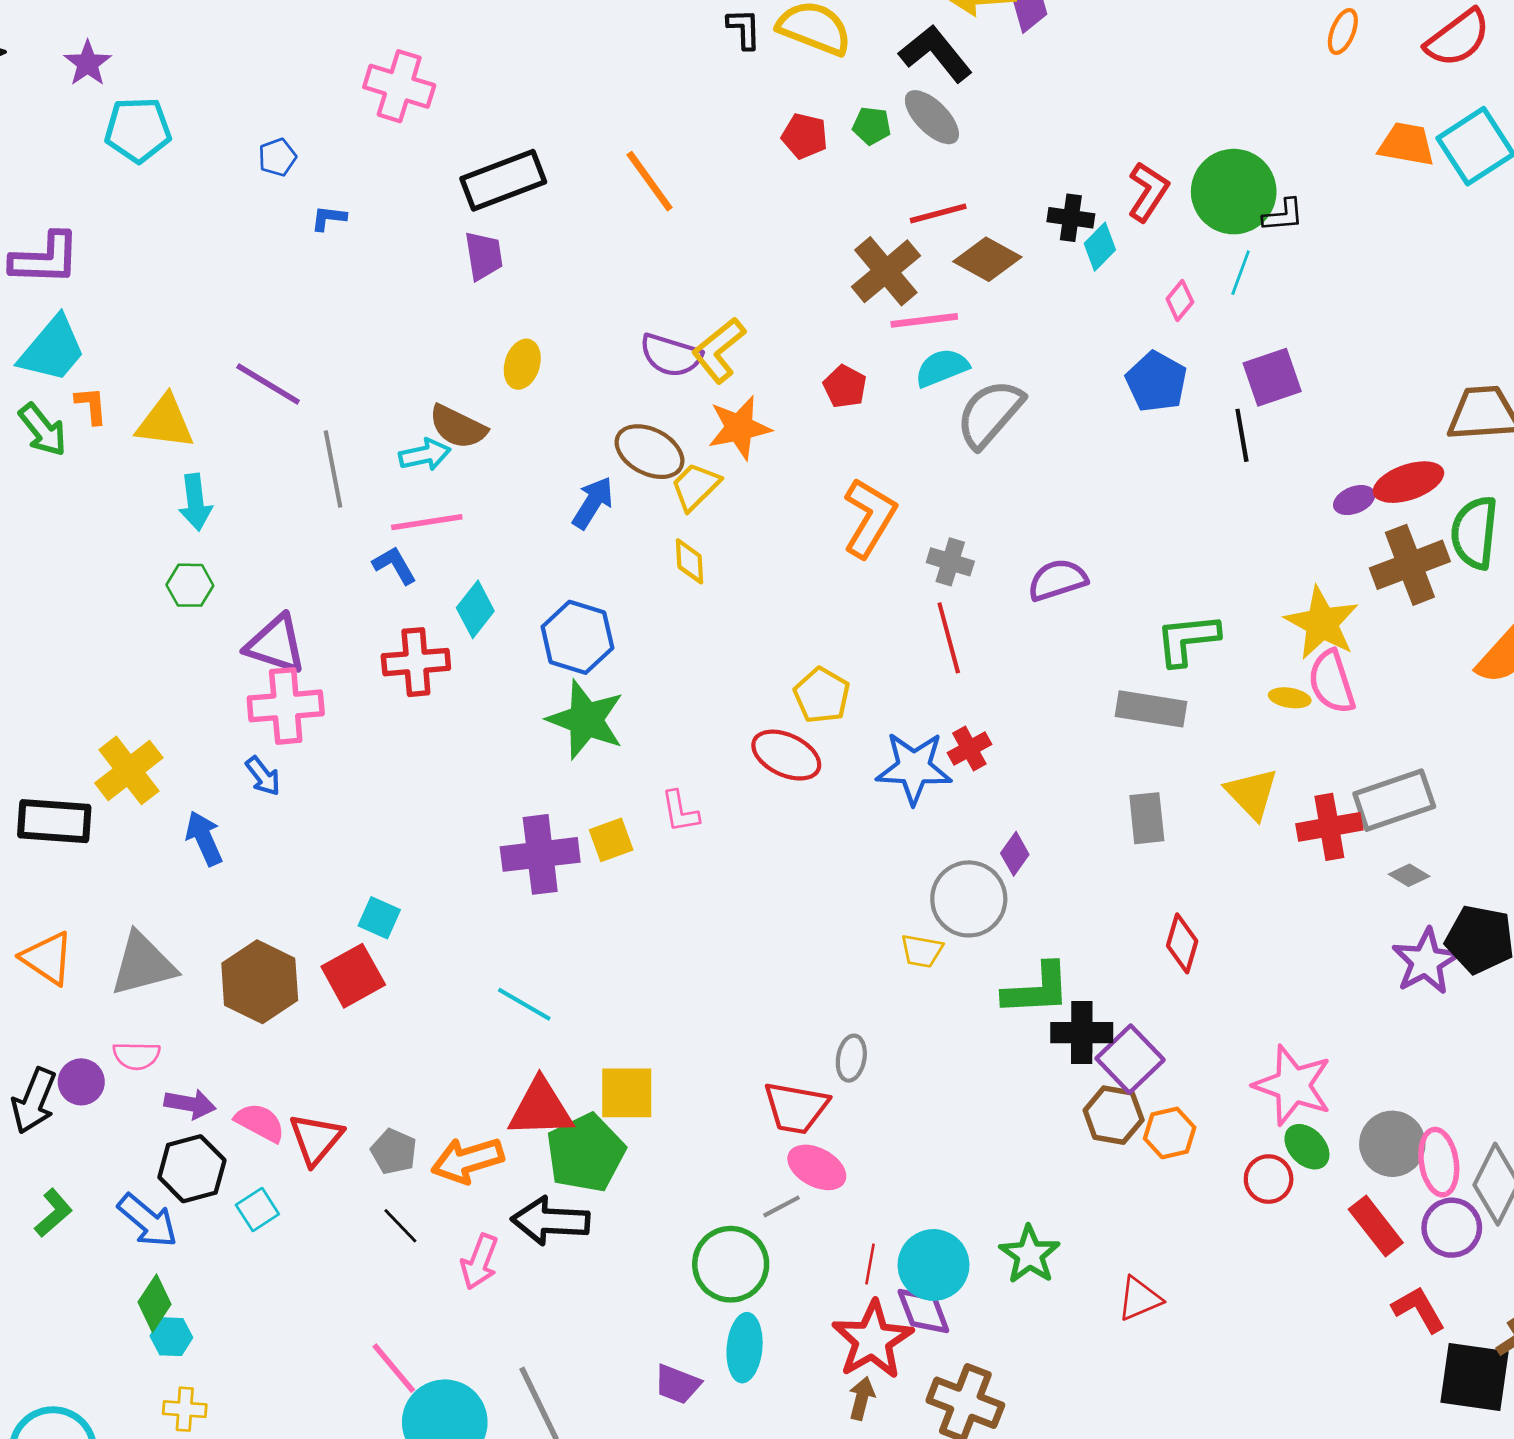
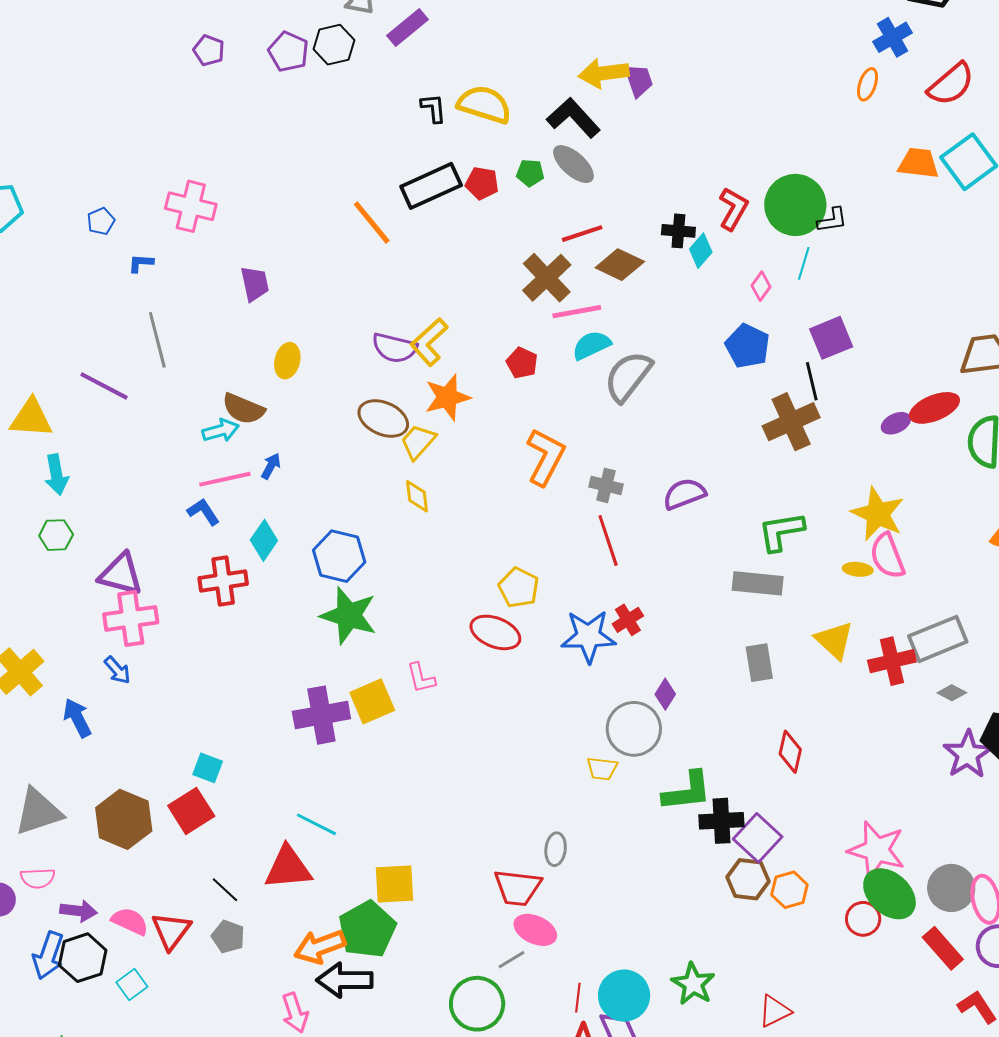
pink cross: (399, 86) -> (191, 206), moved
black rectangle: (503, 180) -> (431, 186), moved
gray line: (333, 469) -> (157, 340), moved
blue arrow: (593, 503) -> (271, 466), moved, size x0.7
brown cross: (1410, 565) -> (791, 422), moved
yellow square: (611, 840) -> (372, 701), size x1.4
red triangle: (541, 1108) -> (288, 868), moved
green ellipse: (1307, 1147) -> (889, 894), size x1.6
orange arrow: (467, 1160) -> (320, 947), moved
blue arrow: (148, 1221) -> (48, 955), moved, turned 72
black line: (400, 1226) -> (225, 890), moved
pink arrow: (479, 1262) -> (295, 1013), turned -36

